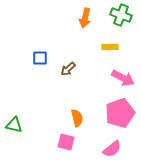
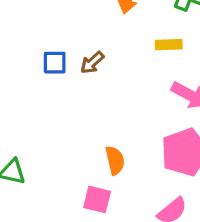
brown arrow: (68, 69) -> (92, 63), moved

